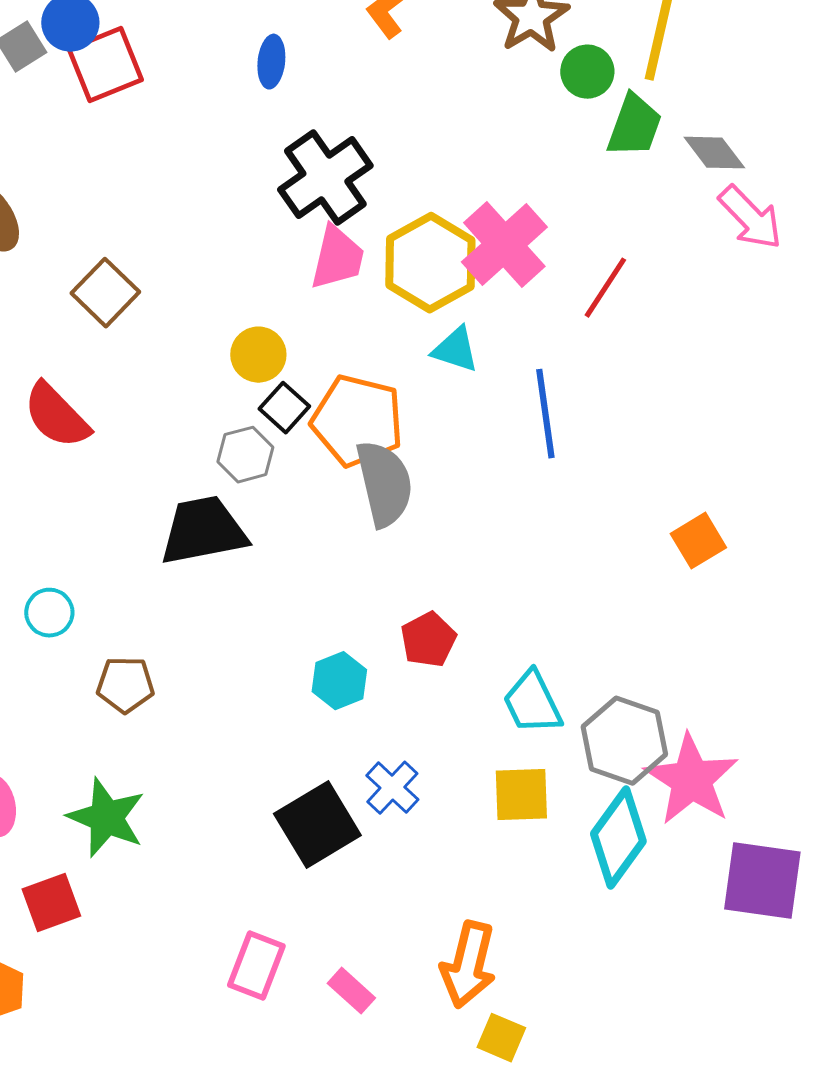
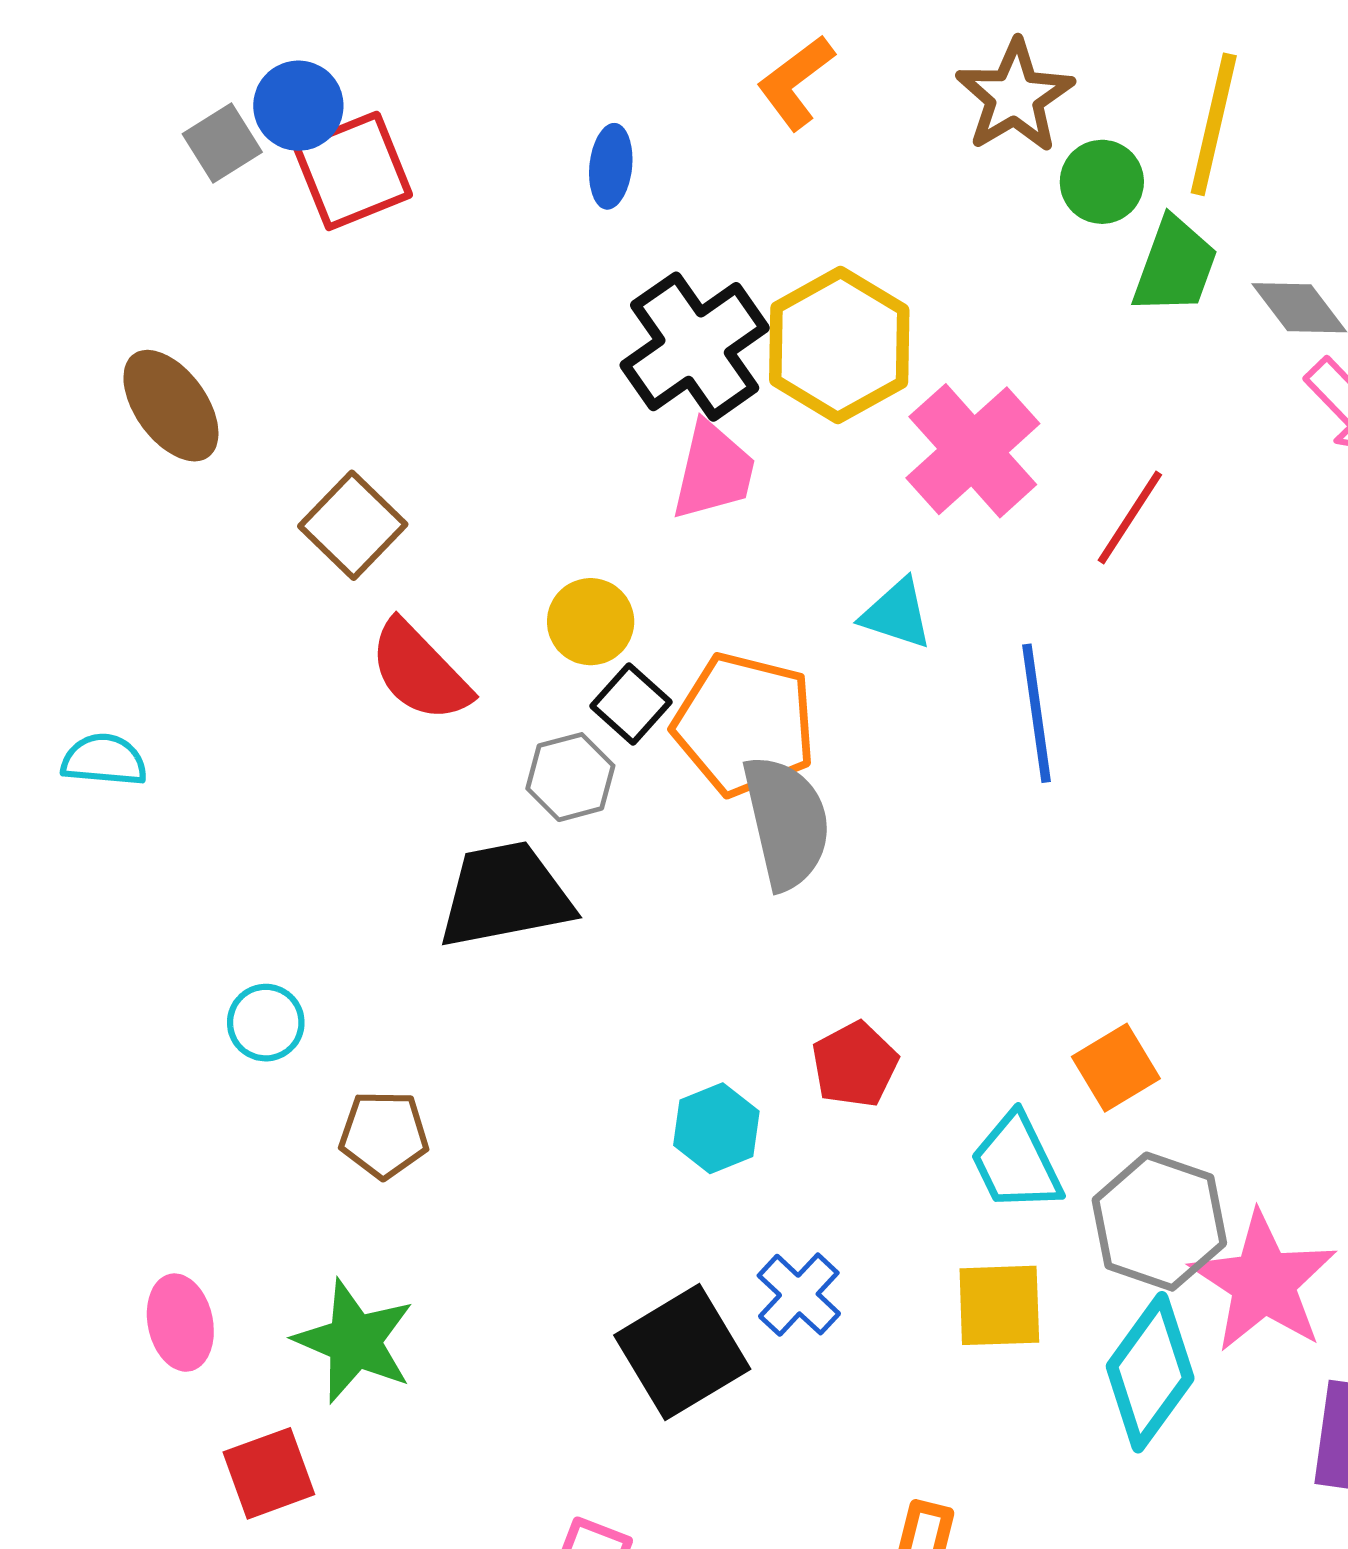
yellow hexagon: (430, 263) -> (839, 345), moved
red semicircle: (56, 416) -> (420, 671), moved
orange square: (698, 541) -> (1116, 1068), moved

